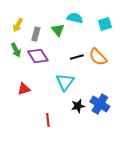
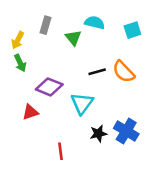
yellow arrow: (18, 25) -> (18, 40), moved
gray rectangle: (36, 34) -> (45, 25), moved
purple diamond: (38, 56) -> (49, 87), moved, turned -35

